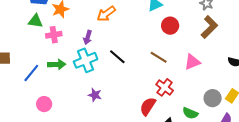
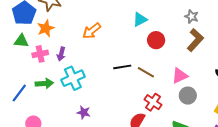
purple arrow: (88, 37) -> (61, 54), moved
black line: (117, 57) -> (122, 67), moved, turned -48
gray circle: (213, 98) -> (188, 96), moved

